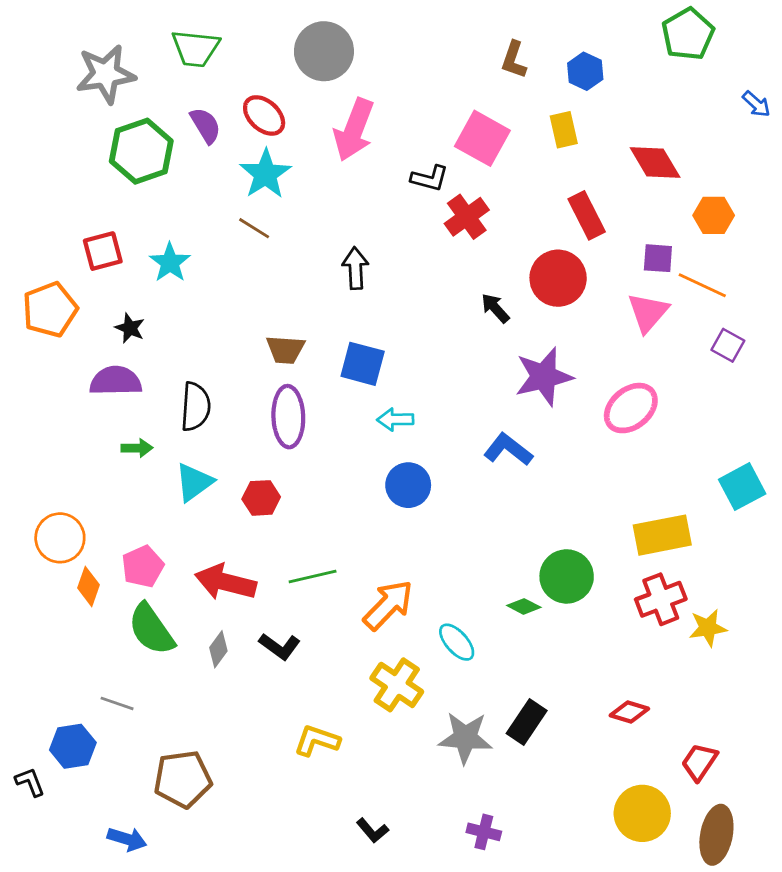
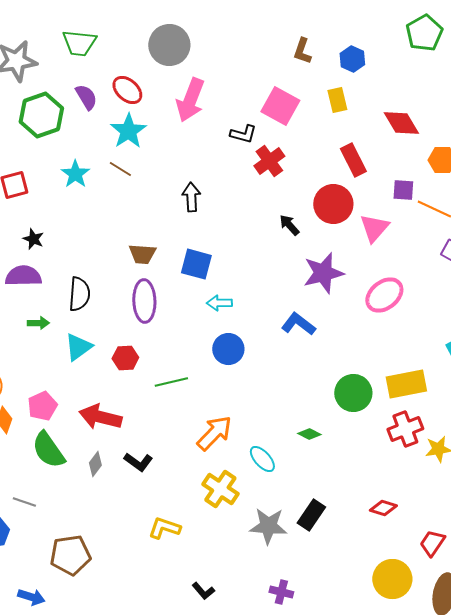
cyan star: (170, 262) -> (75, 174), moved
pink triangle: (648, 312) -> (374, 228), moved
green line: (313, 576) -> (171, 382), moved
green circle: (567, 576) -> (353, 393), moved

